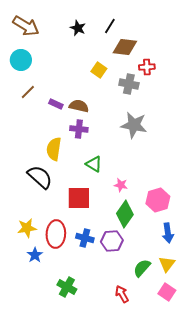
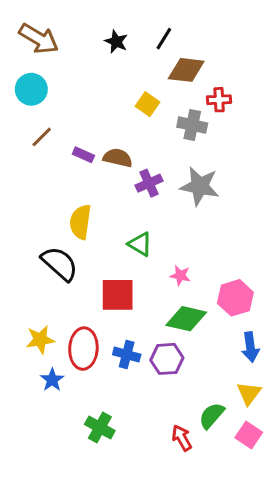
purple cross: (79, 129) -> (149, 183), moved, turned -30
green diamond: (125, 214) -> (186, 319), turned 68
green semicircle: (142, 268) -> (212, 416), moved

